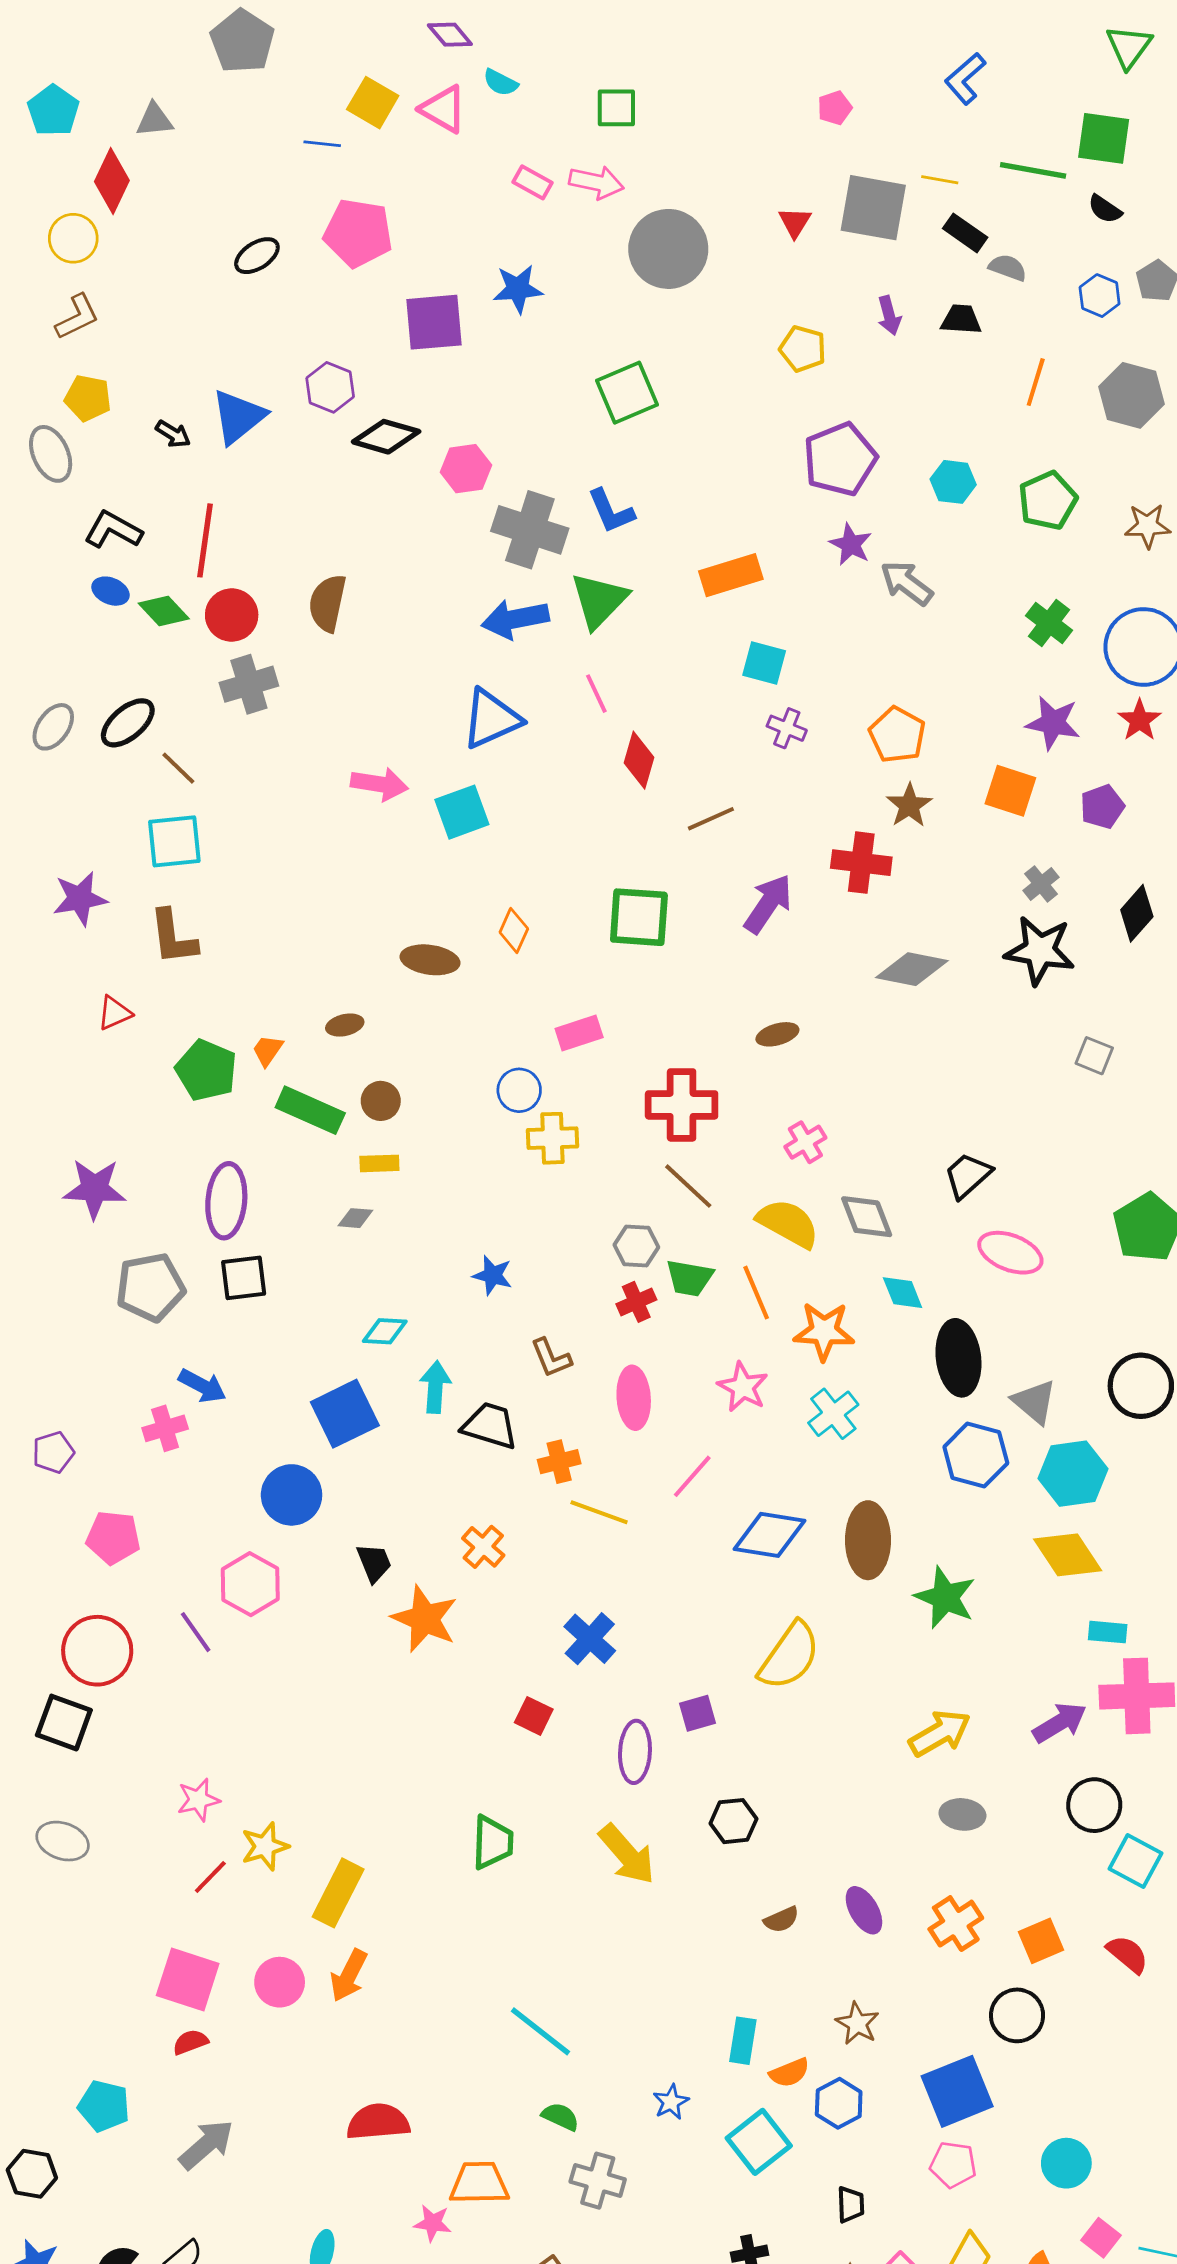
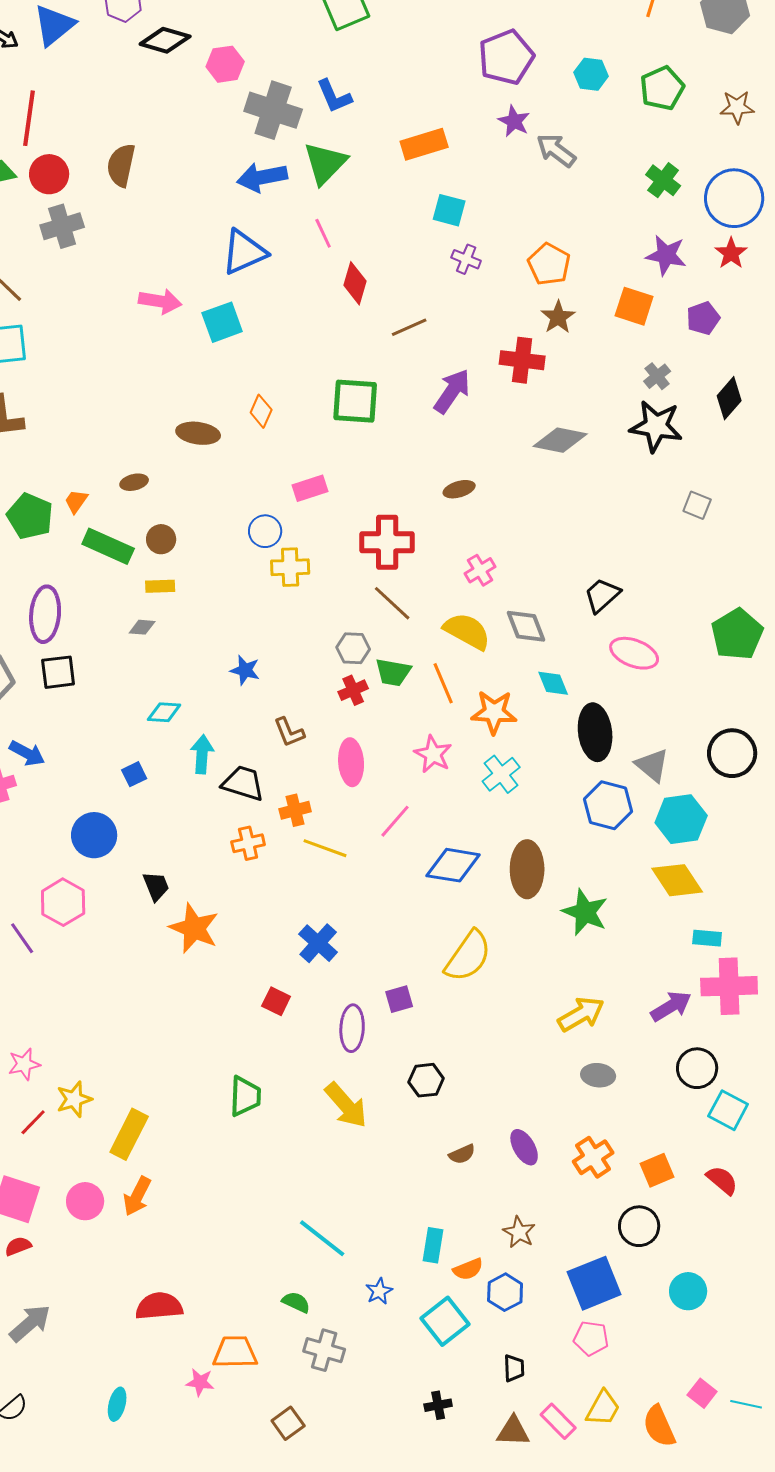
blue square: (345, 1414) -> (134, 774), size x0.5
orange cross: (483, 1547) -> (248, 843), moved, turned 36
cyan line: (540, 2031) -> (322, 1238), moved
cyan circle: (1066, 2163) -> (688, 1291), moved

